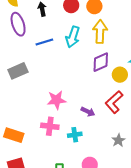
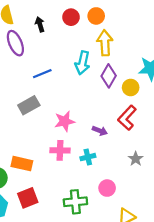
cyan arrow: (73, 37) -> (82, 63), moved
blue line: (44, 42) -> (42, 74), moved
purple diamond: (101, 62) -> (109, 76), turned -30
gray rectangle: (18, 71) -> (29, 105), moved

